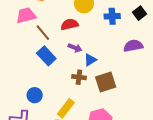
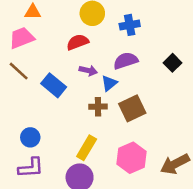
black square: (139, 13) -> (173, 63), moved
brown line: (43, 33) -> (19, 71), moved
purple semicircle: (133, 46) -> (126, 61), moved
blue circle: (35, 95) -> (30, 137), moved

